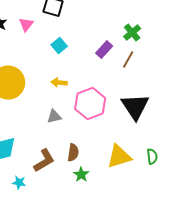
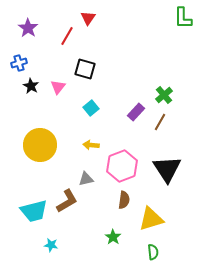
brown semicircle: (73, 153) -> (124, 200), moved
green semicircle: (152, 157) -> (153, 252), moved
brown L-shape: (44, 161) -> (67, 201), moved

